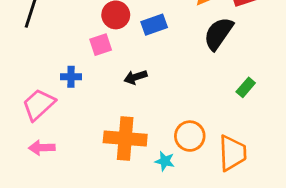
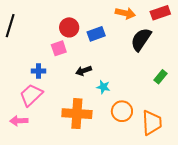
pink trapezoid: (39, 105) -> (31, 95), moved
cyan star: (165, 161) -> (103, 87), moved

